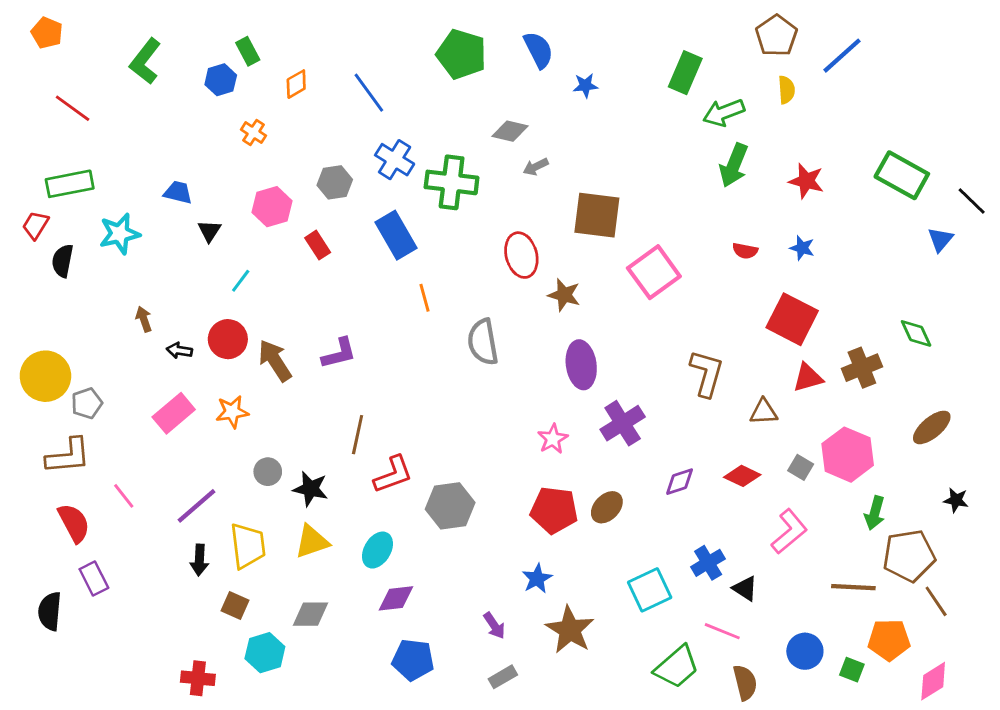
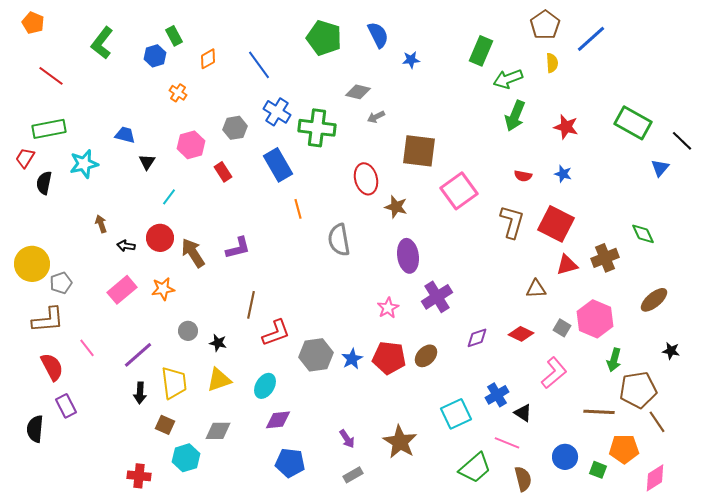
brown L-shape: (707, 373) -> (512, 222), moved
black star: (310, 489) -> (218, 343), size x0.7
blue star: (537, 579) -> (352, 359), moved

